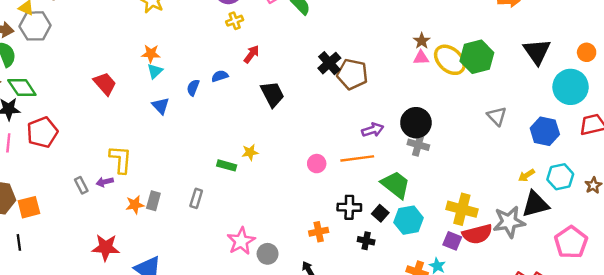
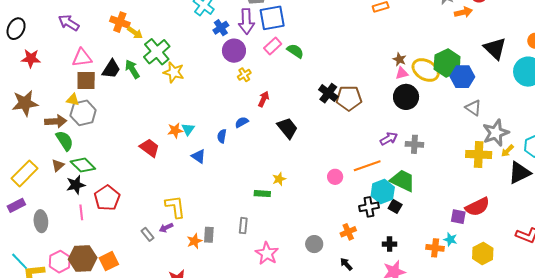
orange star: (151, 54) -> (175, 130), moved
black circle: (416, 123) -> (406, 97), moved
purple arrow: (373, 130) -> (389, 139), moved
blue hexagon: (545, 131) -> (462, 77), moved
yellow cross: (462, 209) -> (479, 154), moved
cyan hexagon: (409, 220) -> (383, 191), moved
gray star: (509, 222) -> (496, 133), moved
pink star: (241, 241) -> (267, 253), moved
black cross: (366, 241) -> (390, 244), moved
gray circle: (268, 254) -> (314, 244), moved

